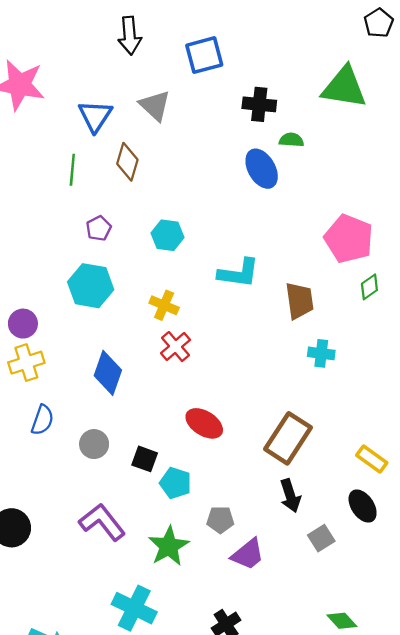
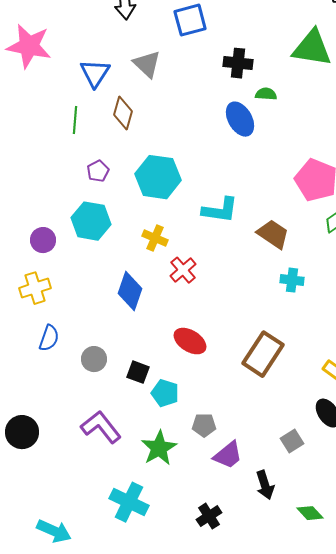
cyan hexagon: (168, 235) -> (158, 177), size x1.6
brown trapezoid: (299, 301) -> (273, 234), turned -48
purple circle: (23, 324) -> (43, 240), moved
red cross: (176, 347) -> (183, 270), moved
blue diamond: (108, 373) -> (130, 291), moved
black arrow: (290, 496) -> (265, 485), moved

